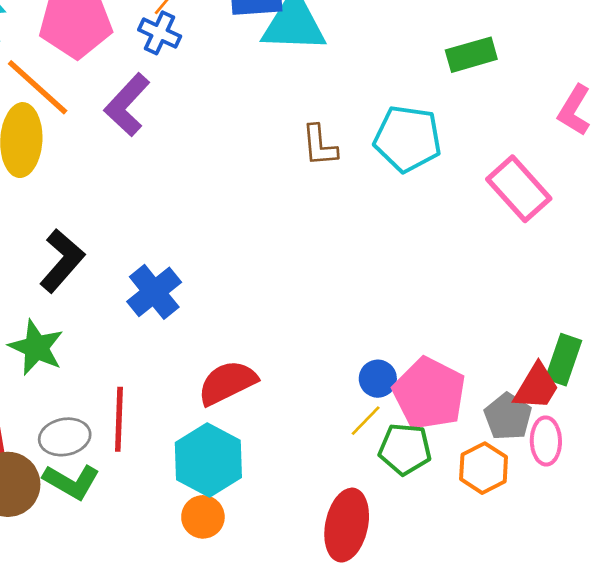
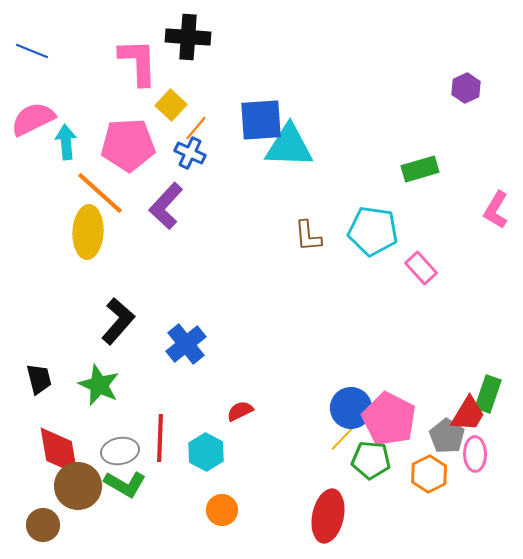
pink rectangle: (519, 189) -> (421, 268), moved, size x0.7
blue circle: (378, 379) -> (351, 408), size x1.5
red semicircle: (227, 383) -> (240, 411), size x0.6
cyan hexagon: (208, 460) -> (206, 452), moved, size x0.7

